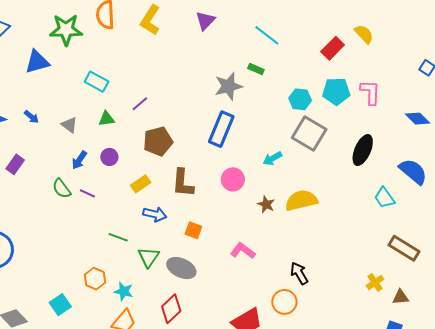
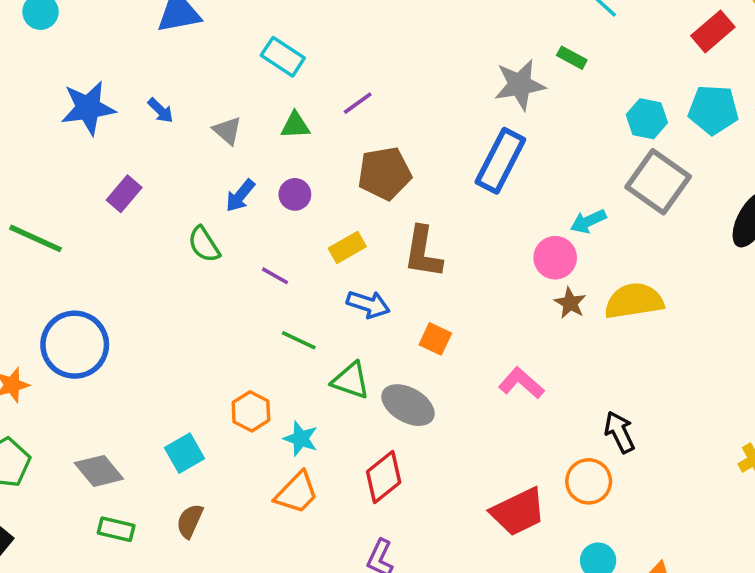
pink circle: (233, 179) -> (555, 258), moved
purple line: (87, 193) -> (275, 276), moved
green triangle: (149, 257) -> (351, 381), turned -50

